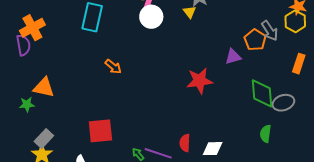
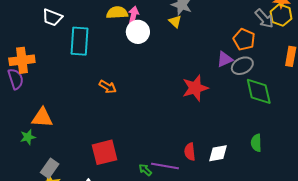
orange cross: (32, 28) -> (22, 60), turned 30
gray arrow: (270, 31) -> (264, 19), moved
gray ellipse: (283, 103) -> (242, 66), moved
green semicircle: (266, 134) -> (256, 143), moved

